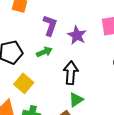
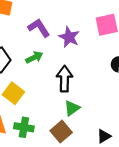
purple L-shape: (50, 25) -> (39, 28), turned -50

